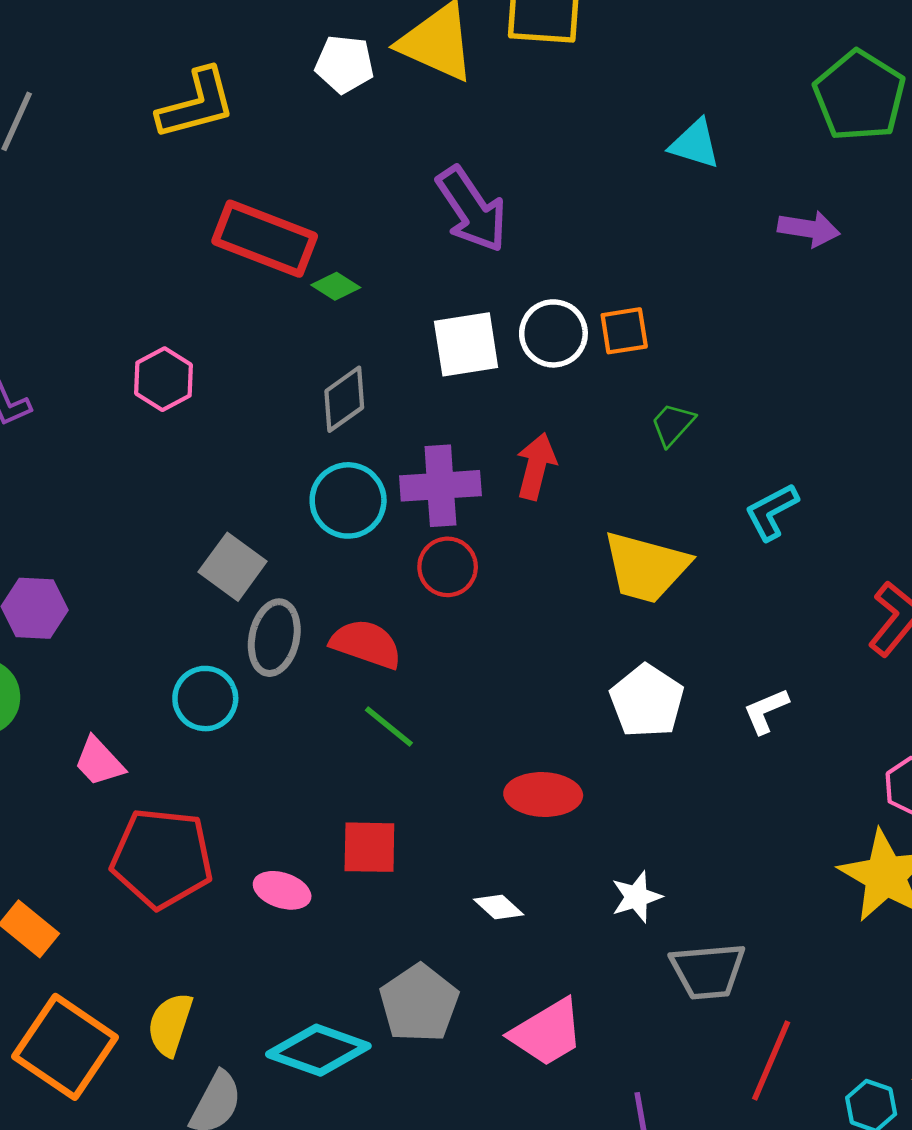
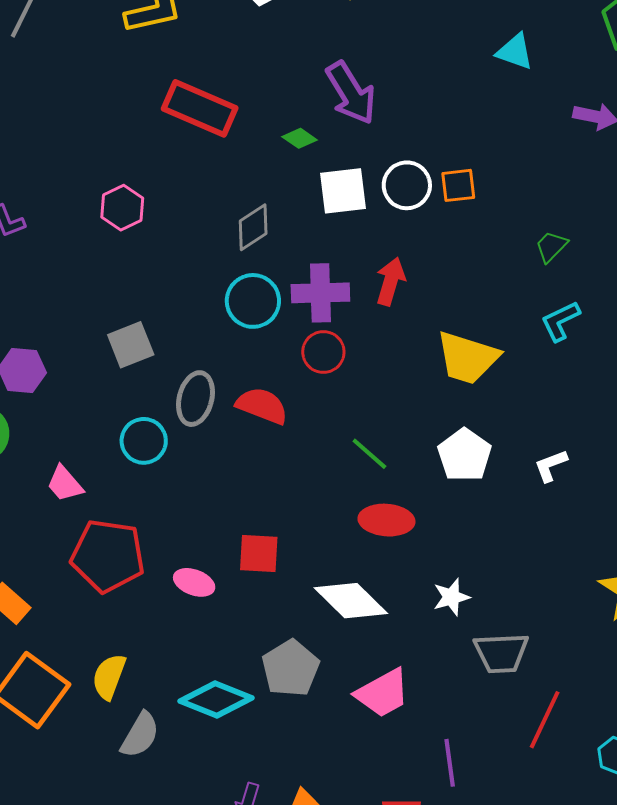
green diamond: (336, 286) -> (300, 138), moved
green trapezoid: (673, 424) -> (551, 247), moved
gray square: (233, 567) -> (131, 345), moved, turned 30
green line: (389, 726) -> (369, 454), moved
white diamond: (499, 907) -> (351, 601), size x2.0

